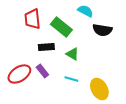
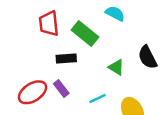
black semicircle: (102, 30) -> (148, 57), moved, turned 54
green triangle: (72, 54) -> (116, 67), moved
cyan line: (71, 79) -> (98, 99), turned -40

